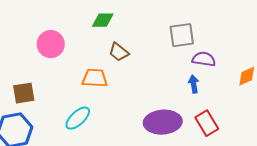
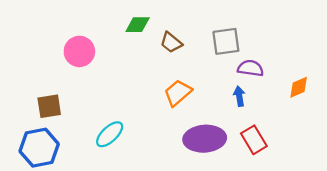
brown trapezoid: (119, 52) -> (171, 42), moved
orange trapezoid: (95, 78) -> (178, 93), moved, turned -44

